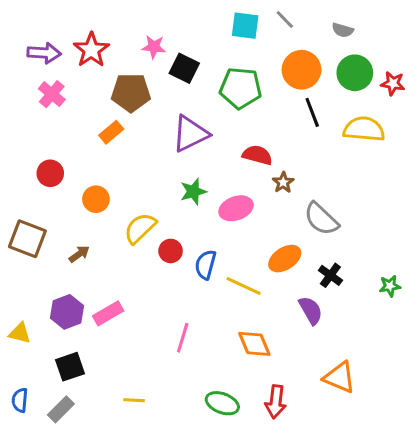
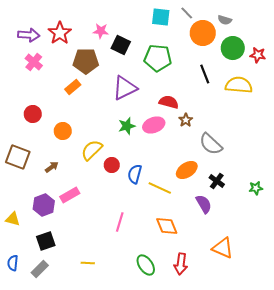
orange circle: (302, 70) -> (203, 33), moved
pink ellipse: (236, 208) -> (154, 125), moved
pink rectangle: (108, 313) -> (70, 195), moved
green ellipse: (222, 403) -> (146, 265), turned 35

